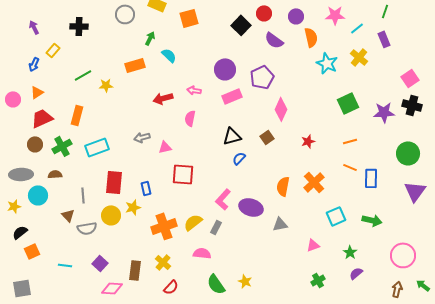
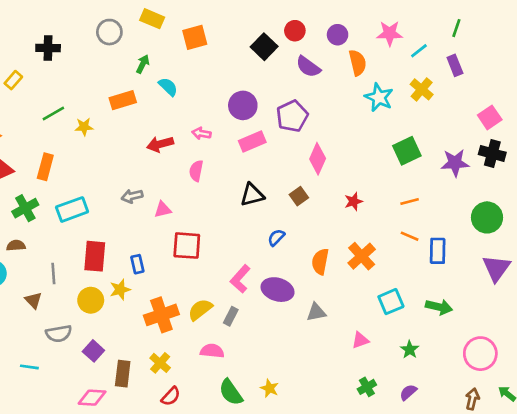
blue semicircle: (239, 158) -> (276, 238), moved
gray semicircle: (87, 228) -> (59, 334), moved
purple square: (100, 263) -> (93, 351), moved
purple semicircle: (356, 273) -> (408, 392), moved

